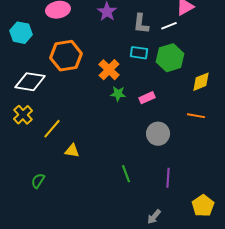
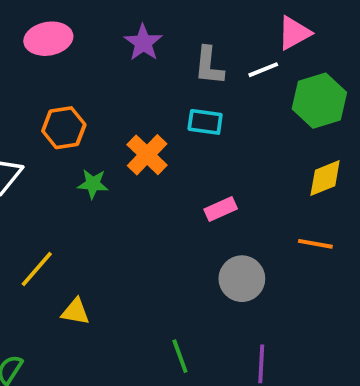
orange hexagon: (66, 56) -> (64, 128), size x0.7
green hexagon: (170, 58) -> (319, 101), moved
green star: (118, 94) -> (93, 184), moved

